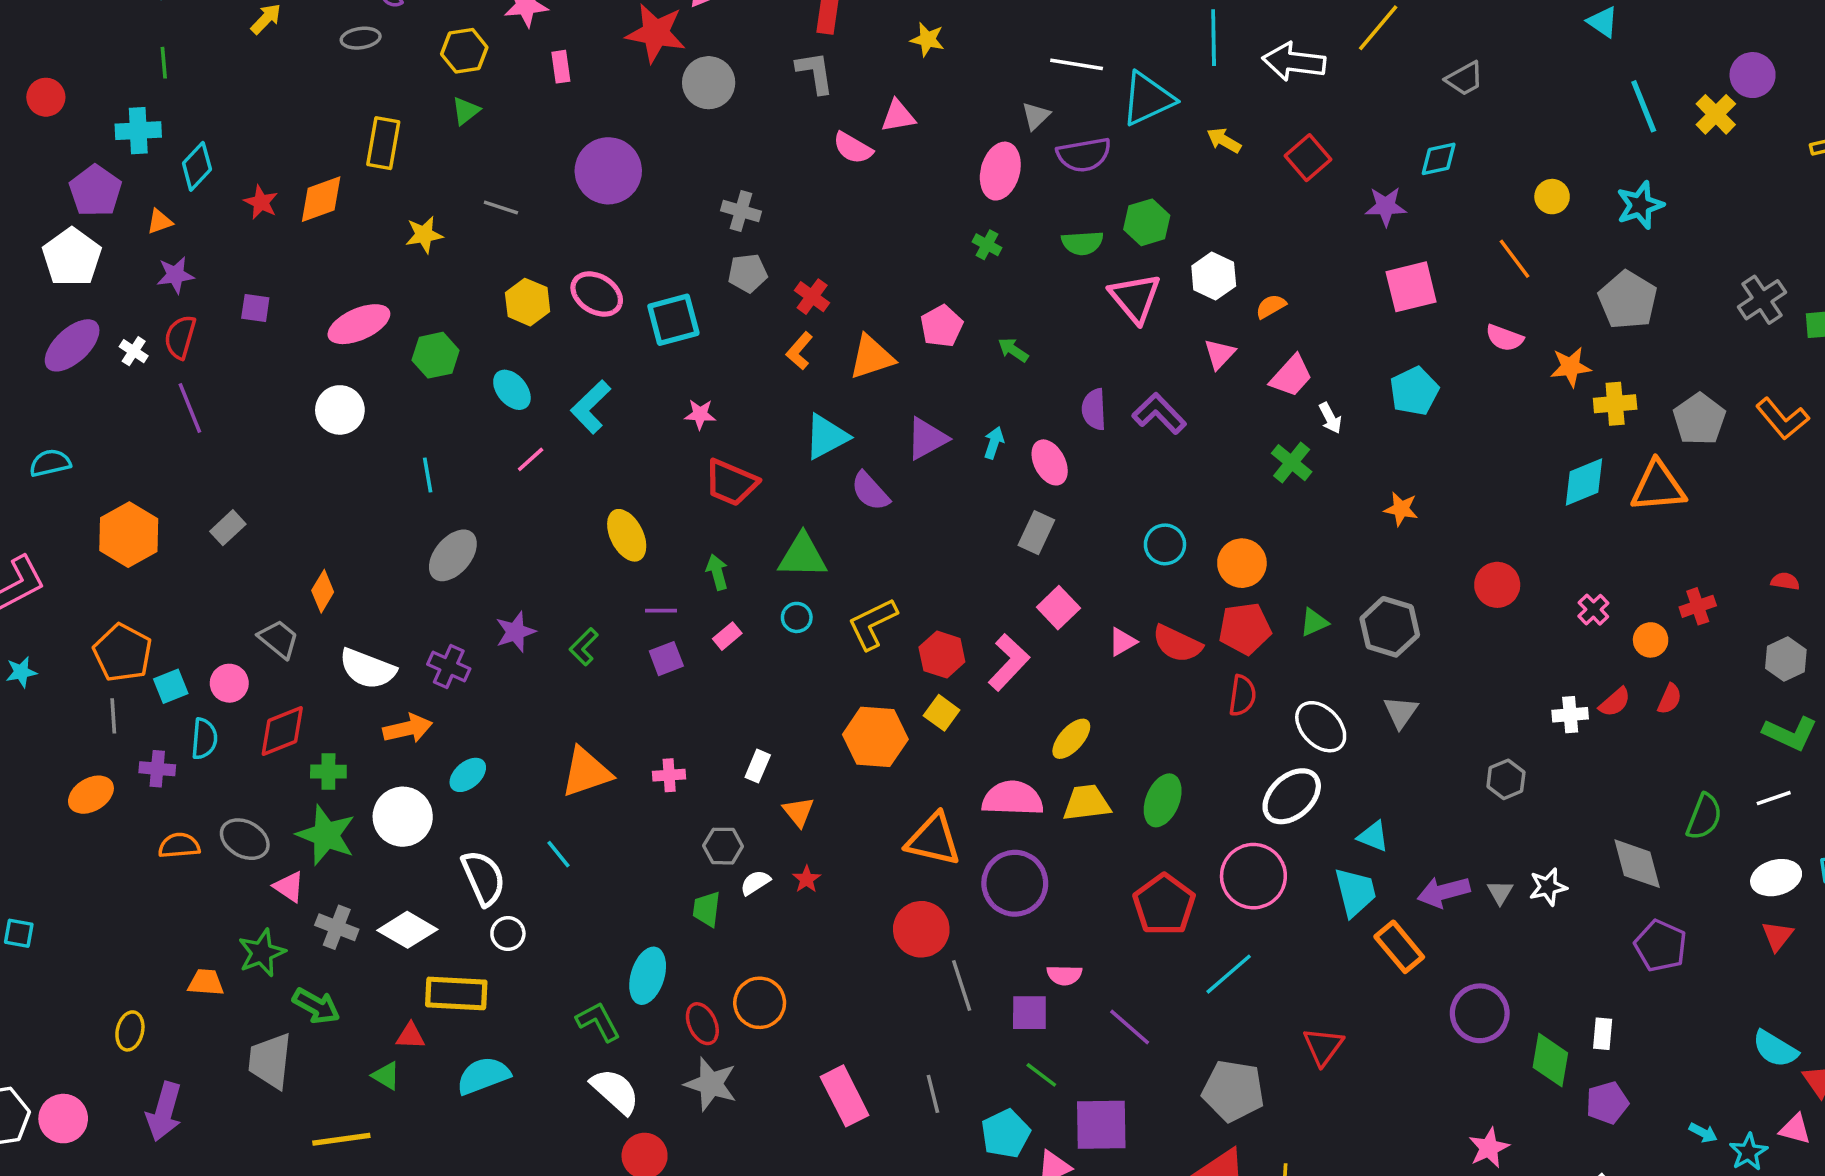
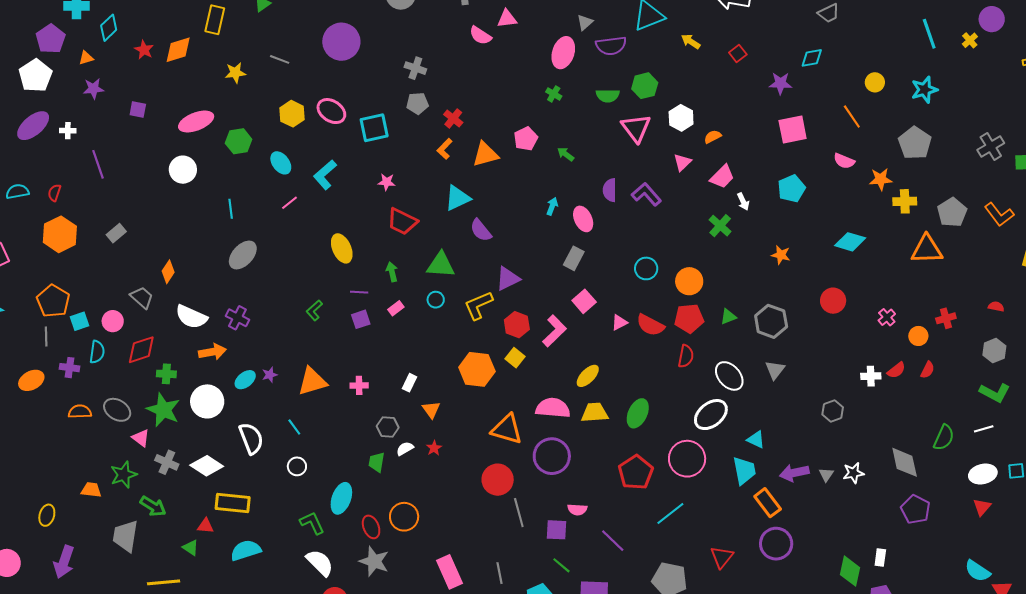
yellow cross: (1716, 114) -> (970, 40), size x0.7
red square: (1308, 158) -> (738, 54), size x0.7
red semicircle: (180, 337) -> (54, 193), moved, size x0.7
white cross: (134, 351) -> (68, 131), turned -35
purple triangle: (927, 439) -> (508, 279), moved
cyan diamond: (1584, 482) -> (850, 242), moved, turned 36
purple star: (515, 632) -> (270, 375), moved, size x0.7
white circle: (508, 934) -> (297, 466), moved
purple circle: (1480, 1013) -> (776, 544), moved

